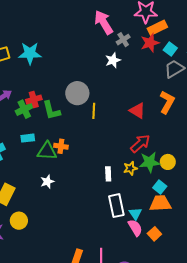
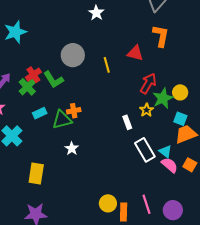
yellow line: (94, 111) -> (107, 65), moved
yellow circle: (19, 221) -> (108, 203), moved

